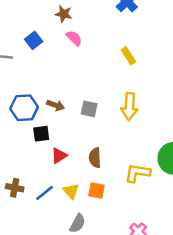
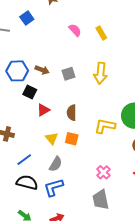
pink semicircle: (74, 38) -> (75, 30), moved
gray square: (89, 109) -> (68, 74), turned -32
black square: (41, 134) -> (30, 92), turned 32
blue line: (45, 193) -> (24, 160), moved

